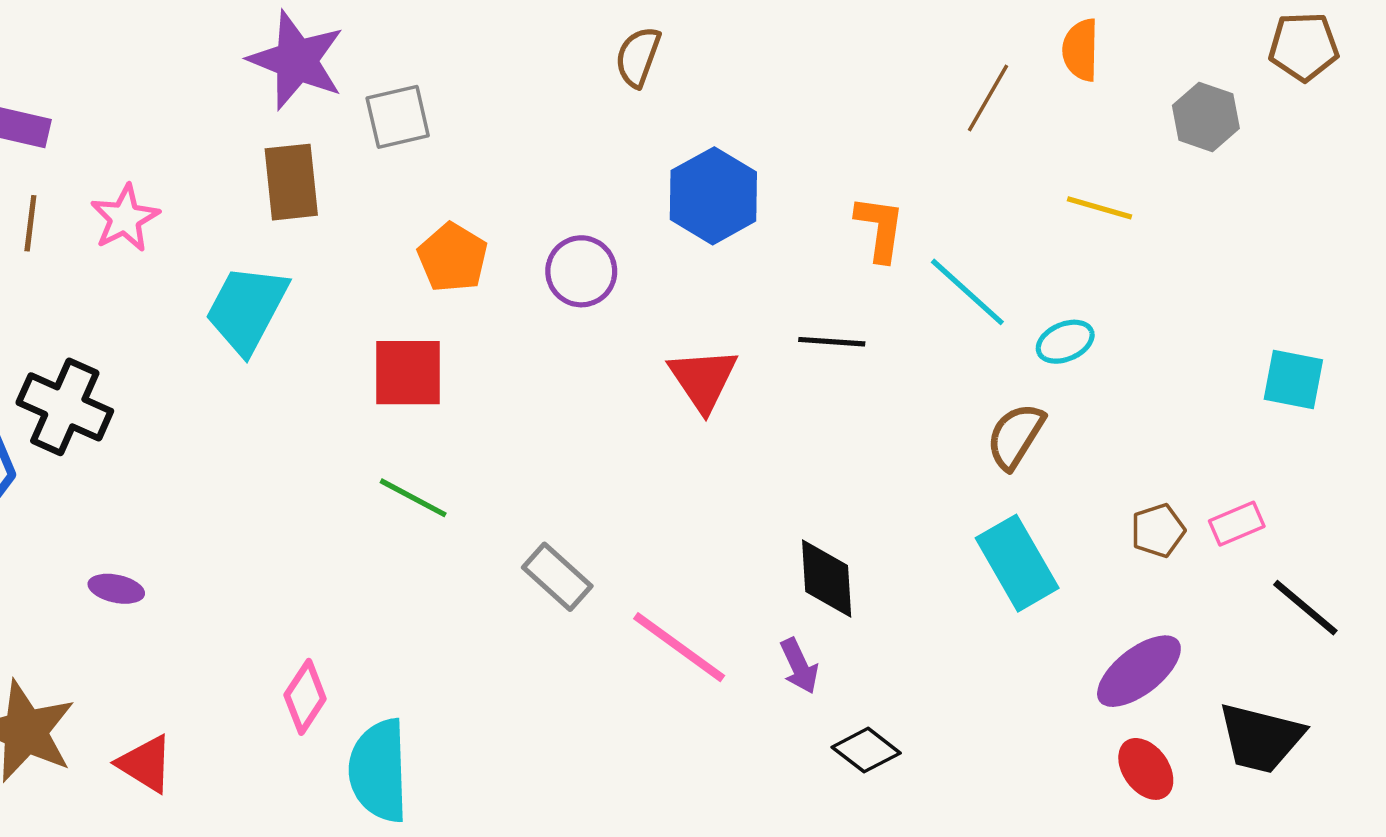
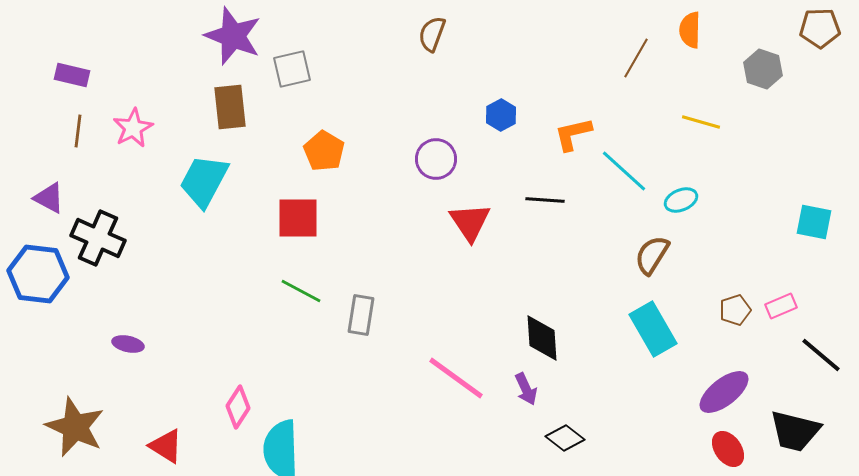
blue hexagon: (713, 196) -> (501, 115), moved, size x0.6
orange L-shape: (880, 228) -> (573, 134), turned -111
purple circle: (581, 271) -> (436, 159), moved
gray rectangle: (557, 577) -> (361, 315), moved, turned 57
red triangle: (145, 764) -> (166, 446), moved

